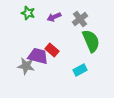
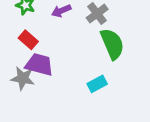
red rectangle: (52, 50) -> (28, 40), moved

